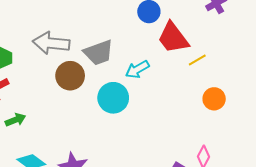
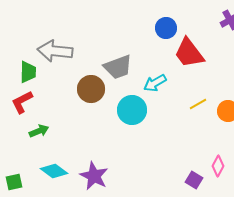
gray arrow: (51, 43) -> (55, 51), moved
yellow line: (197, 60) -> (198, 104), moved

